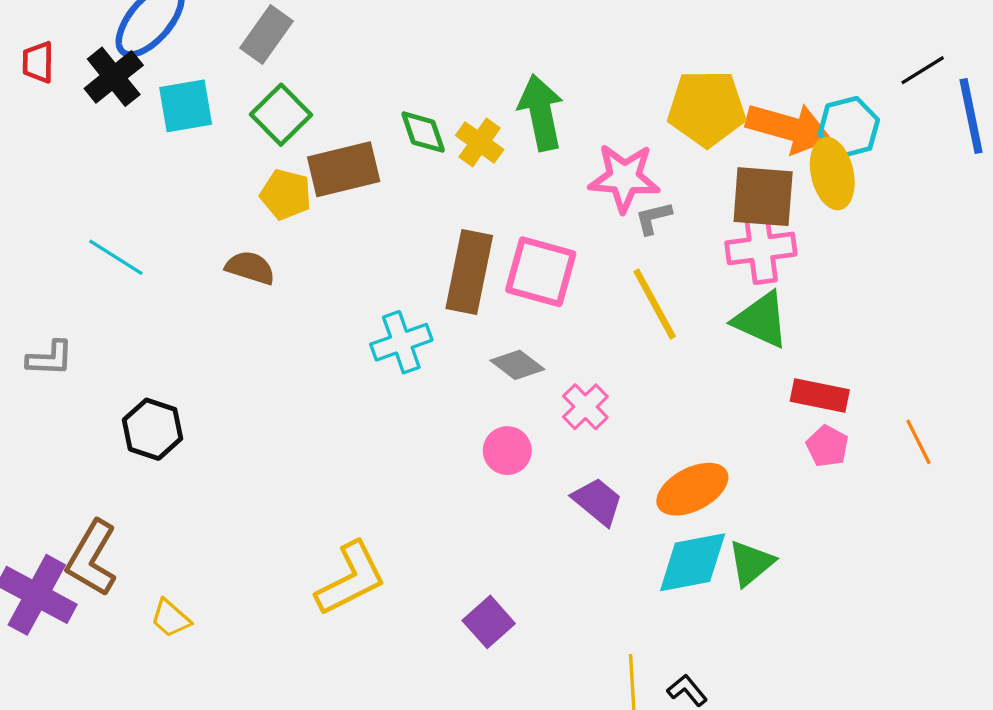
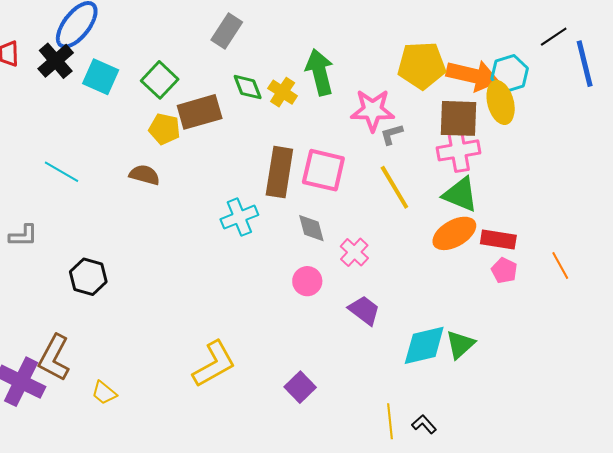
gray rectangle: (266, 35) -> (227, 31), moved
cyan square: (186, 106) -> (101, 77), turned 36
gray diamond: (517, 365) -> (311, 228), turned 40
orange ellipse: (692, 489) -> (454, 233), moved

